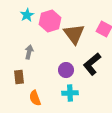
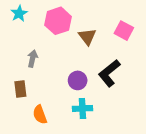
cyan star: (27, 15) -> (19, 13), moved
brown triangle: (74, 34) -> (87, 37), size x0.7

